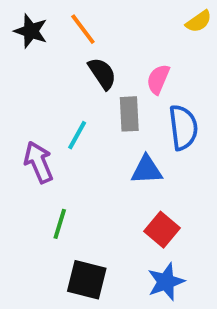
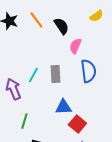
black semicircle: (102, 73) -> (61, 26), moved
gray rectangle: (129, 114) -> (55, 74), moved
blue triangle: (147, 170) -> (63, 107), moved

